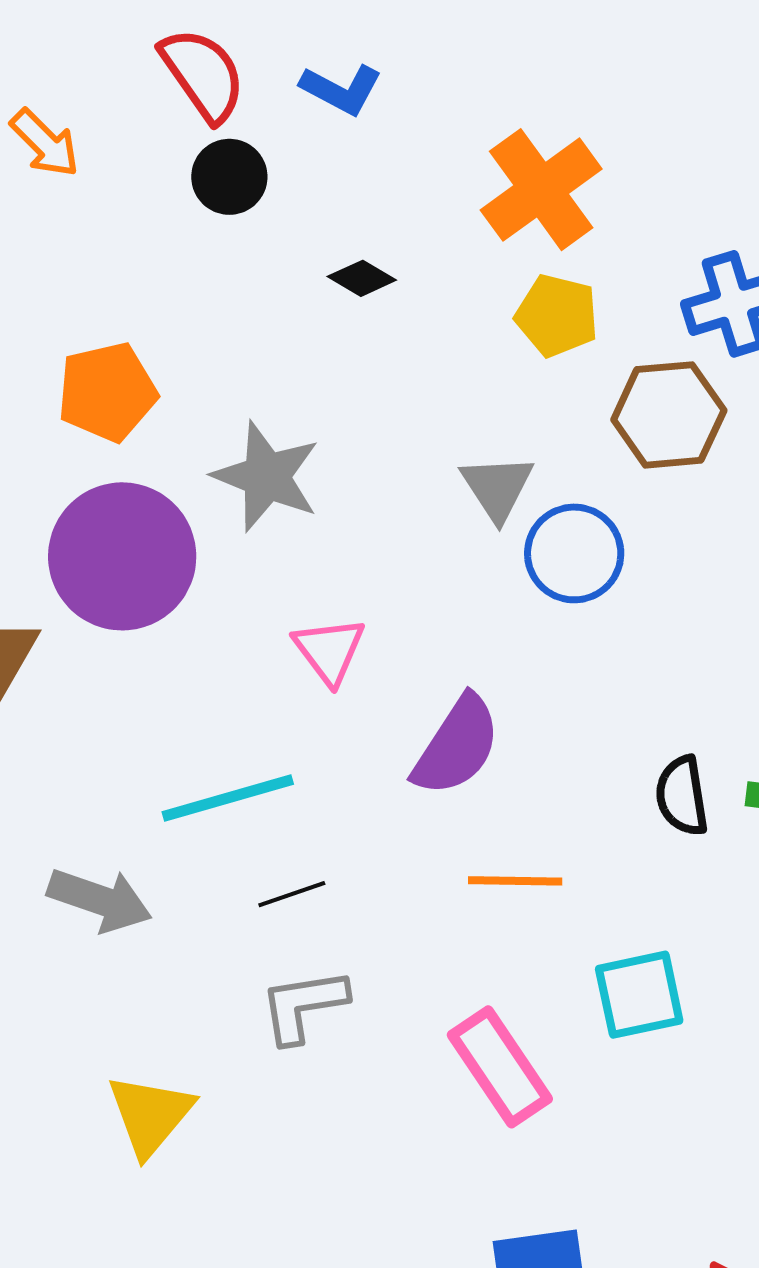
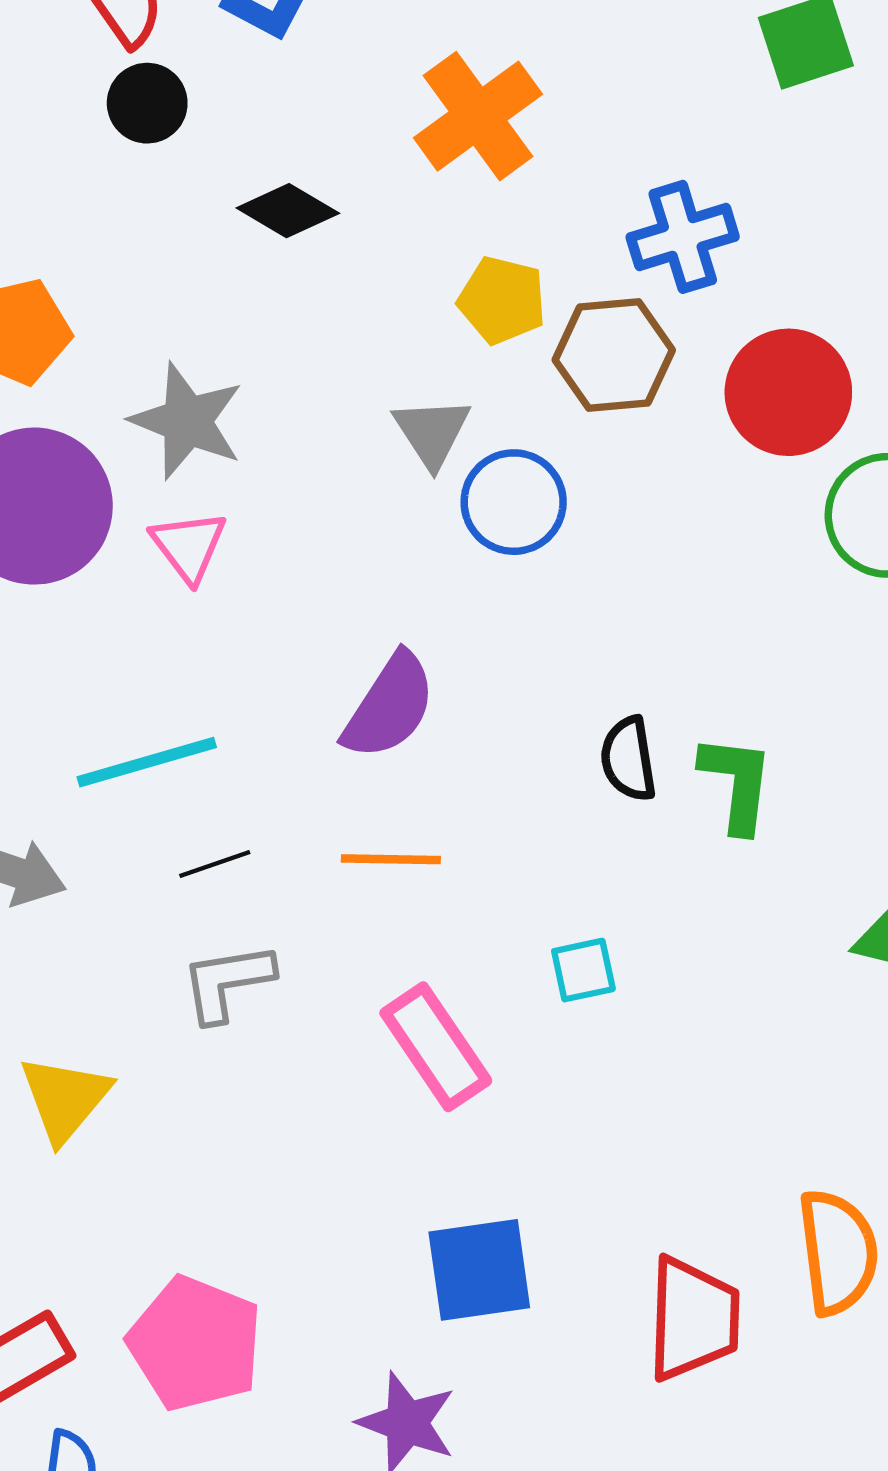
black diamond: (362, 278) -> (288, 211), size x1.4
yellow pentagon: (557, 316) -> (502, 300), moved
pink triangle: (329, 651) -> (189, 546), moved
orange line: (515, 881) -> (391, 859), moved
cyan square: (639, 995) -> (583, 970), size x0.7

